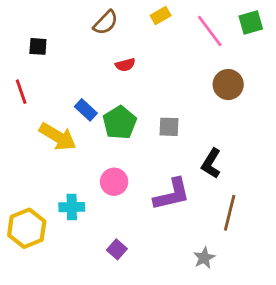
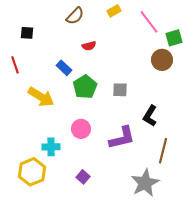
green square: (251, 23) -> (174, 38), moved
blue rectangle: (86, 110) -> (64, 68), moved
yellow hexagon: (27, 228) -> (32, 172), moved
gray star: (204, 258) -> (145, 183), size x1.8

